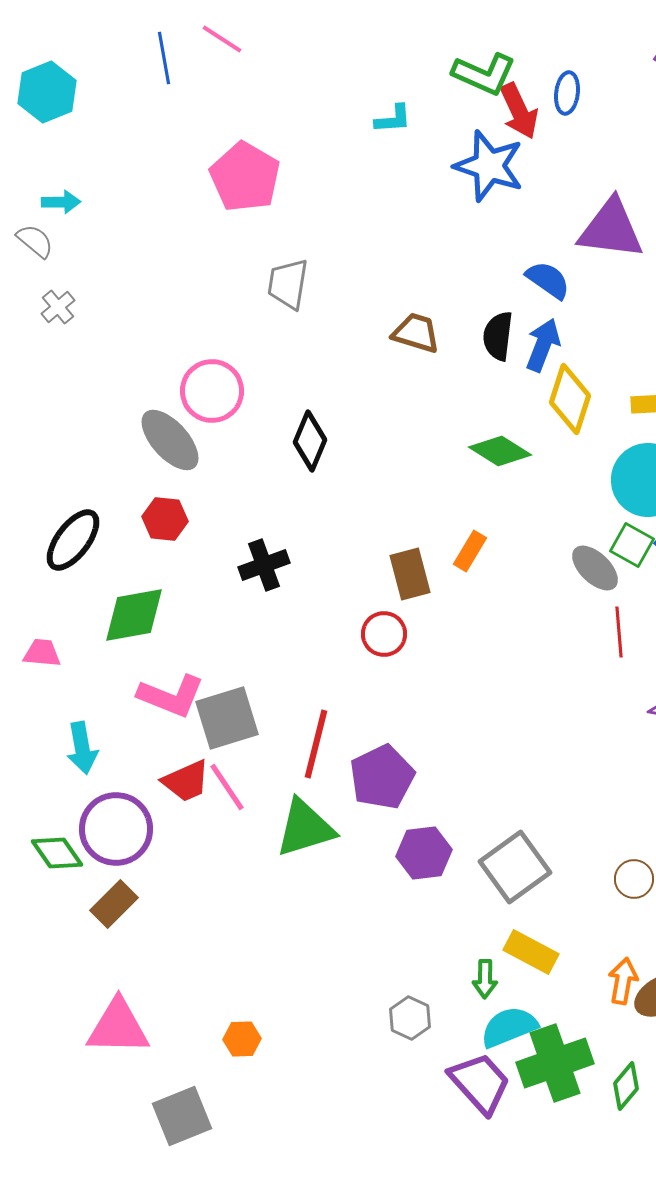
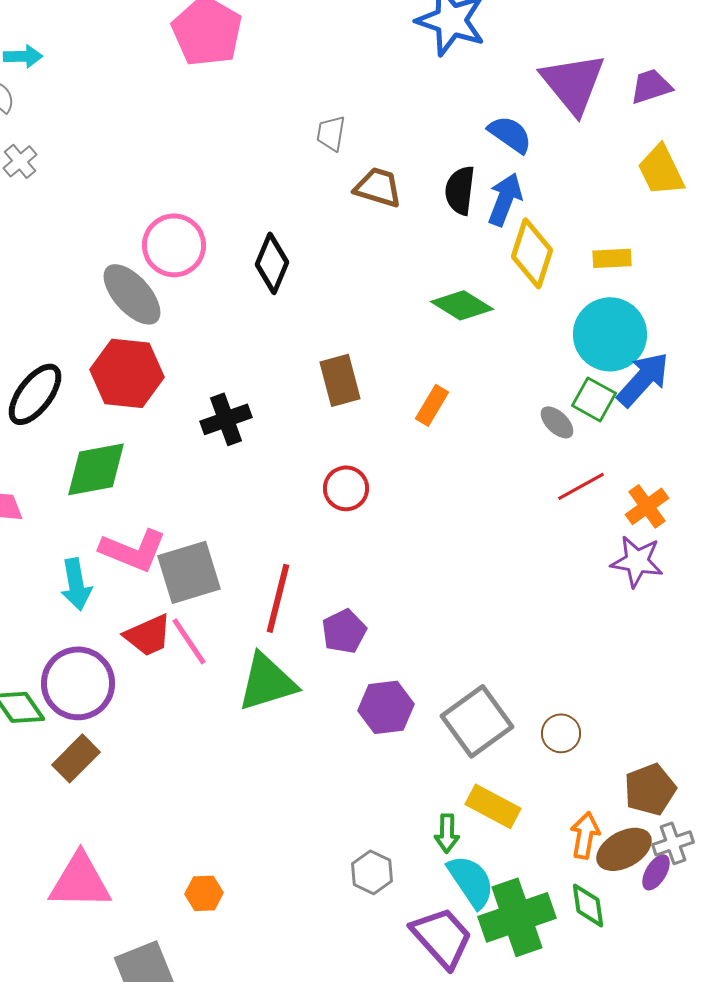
purple triangle: (611, 229) -> (573, 83), turned 44
gray trapezoid: (288, 284) -> (331, 133), moved, size x0.7
black diamond: (310, 441) -> (272, 263), moved
red hexagon: (165, 519) -> (127, 373), size x1.6
gray ellipse: (595, 568) -> (557, 422), size x0.7
brown rectangle: (410, 574) -> (340, 380), moved
red line: (619, 632) -> (581, 486), turned 66
cyan arrow: (82, 748) -> (76, 584), moved
purple pentagon: (382, 777) -> (344, 631), size x0.7
brown circle: (634, 879) -> (561, 733), moved
cyan semicircle: (509, 1027) -> (471, 881), turned 78
green diamond: (626, 1086) -> (588, 905), moved, turned -48

